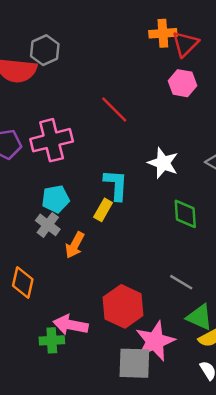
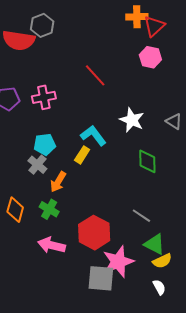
pink cross: (52, 140) -> (44, 97), size x0.7
cyan L-shape: (116, 185) -> (93, 136), turned -44
green cross: (52, 340) -> (49, 209), moved, turned 30

